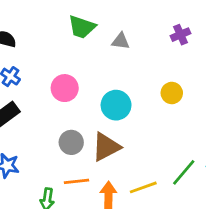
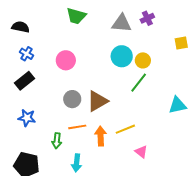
gray triangle: (121, 41) -> (121, 23), moved, size x1.5
cyan circle: (116, 105) -> (122, 56), moved
green line: (184, 172) -> (139, 83), moved

